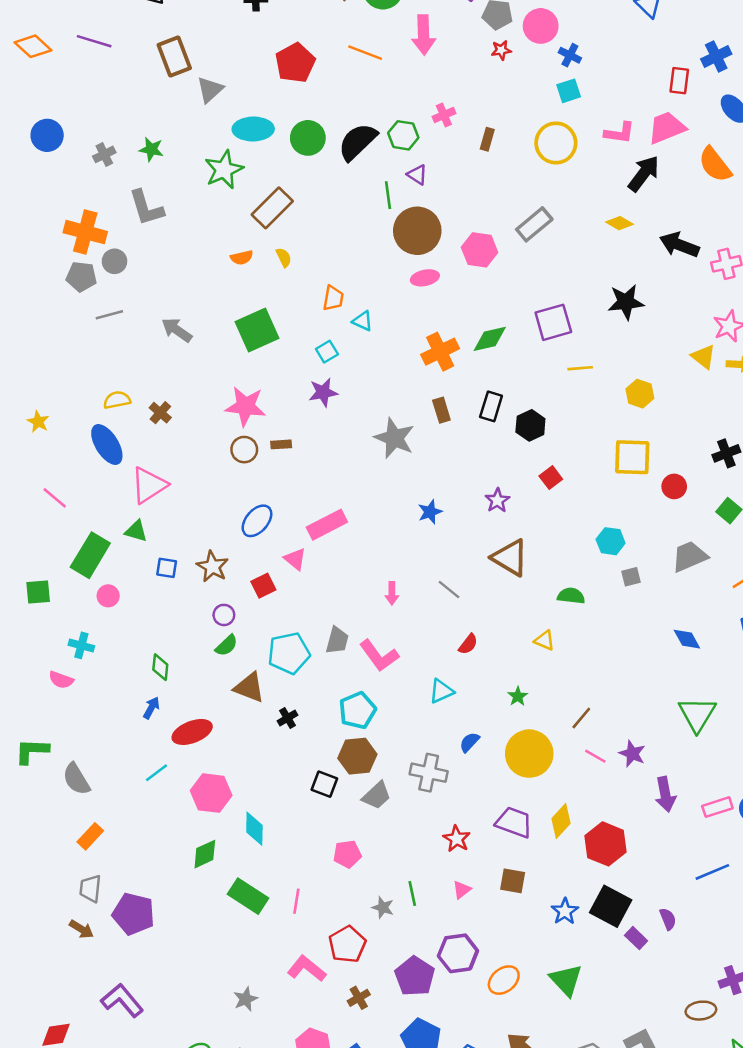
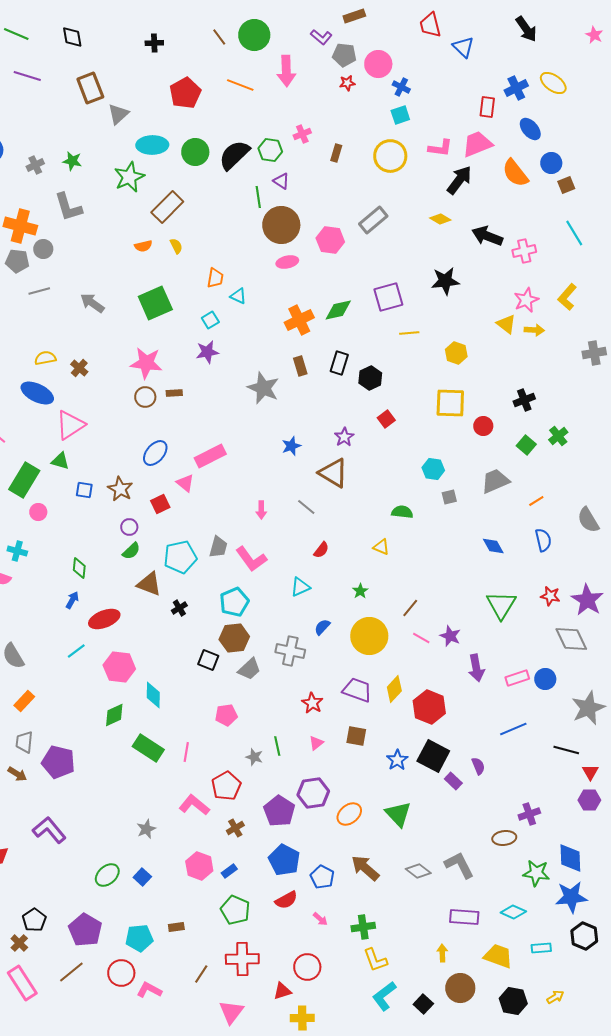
blue ellipse: (107, 444) -> (37, 393), turned -32
brown triangle: (510, 558) -> (333, 473), moved

